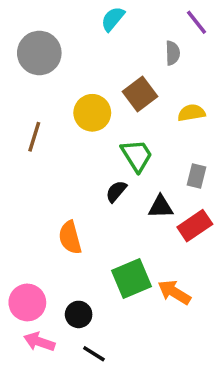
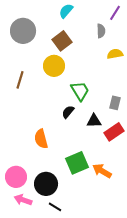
purple line: (197, 22) -> (115, 13), turned 70
brown square: (140, 94) -> (62, 41), moved
yellow semicircle: (191, 113) -> (115, 54), moved
black circle: (79, 314) -> (46, 184), size x1.5

